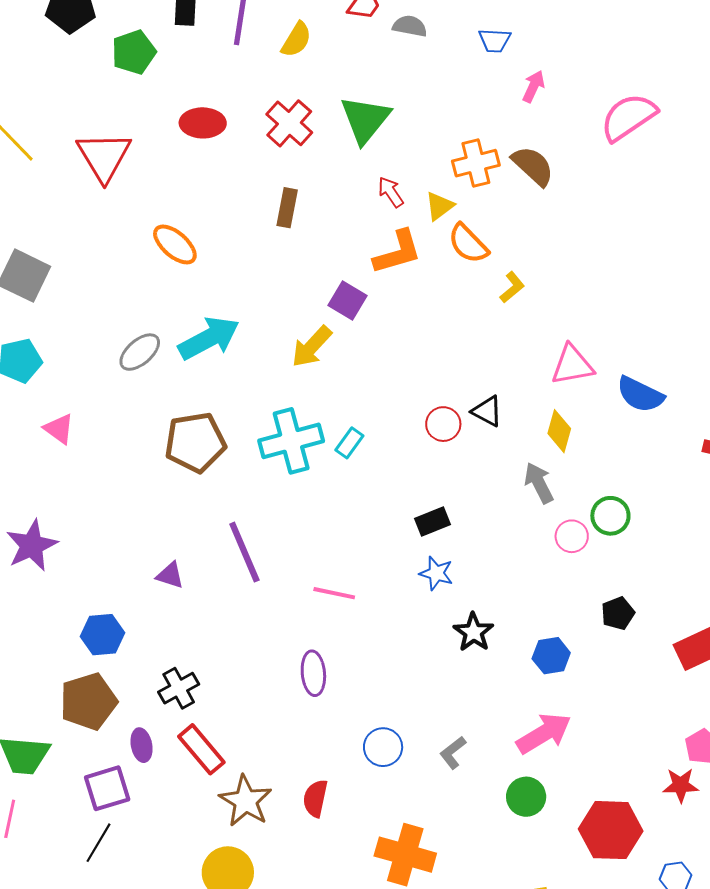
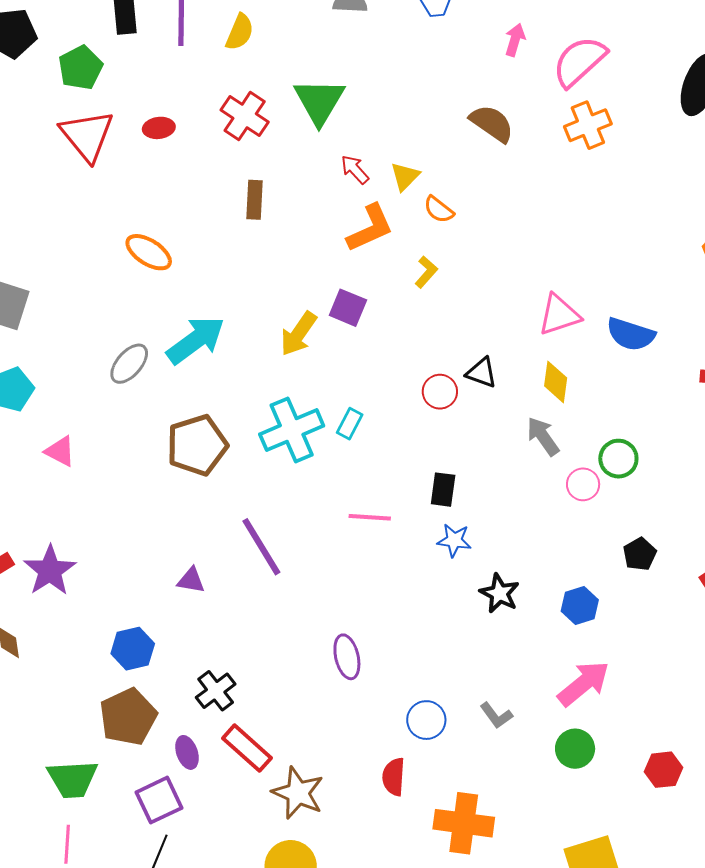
pink arrow: (533, 86) -> (515, 40), moved
red ellipse: (203, 123) -> (159, 128), size x0.7
red triangle: (104, 156) -> (87, 136), moved
orange cross: (476, 163) -> (588, 125), moved
orange semicircle: (468, 244) -> (439, 210), size x0.7
yellow L-shape: (512, 287) -> (426, 272), moved
purple square: (347, 301) -> (348, 308), moved
black rectangle: (432, 521) -> (443, 490), turned -52
pink line: (334, 593) -> (370, 517), moved
gray L-shape: (453, 753) -> (496, 715), turned -80
red semicircle: (315, 798) -> (394, 777), moved
red hexagon: (611, 830) -> (664, 770), size x0.6

